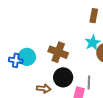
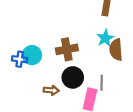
brown cross: (58, 52) -> (67, 49), turned -30

